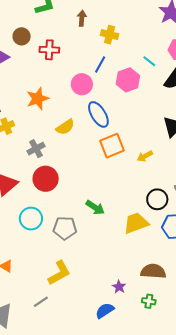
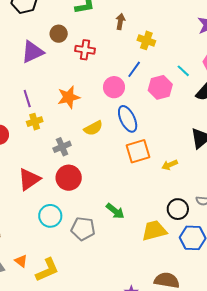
yellow L-shape: (59, 273) -> (47, 270), moved

